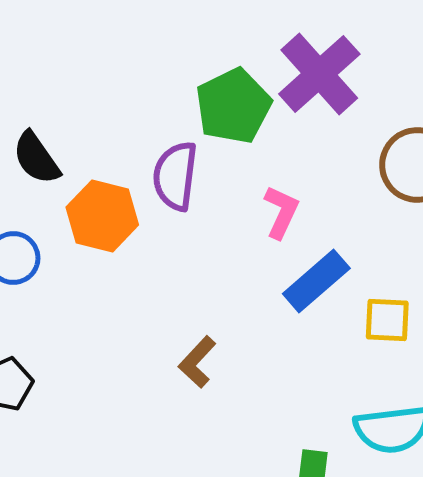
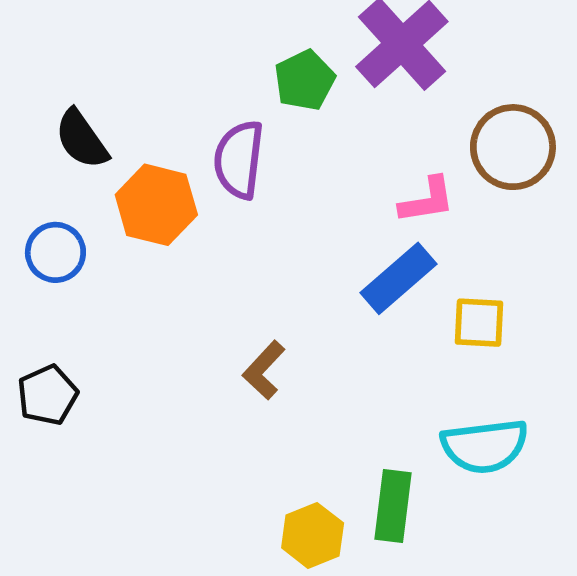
green pentagon: (233, 106) -> (305, 80), size x0.7
pink L-shape: (281, 212) -> (427, 200), moved, turned 56

